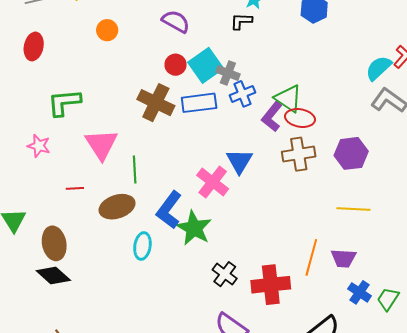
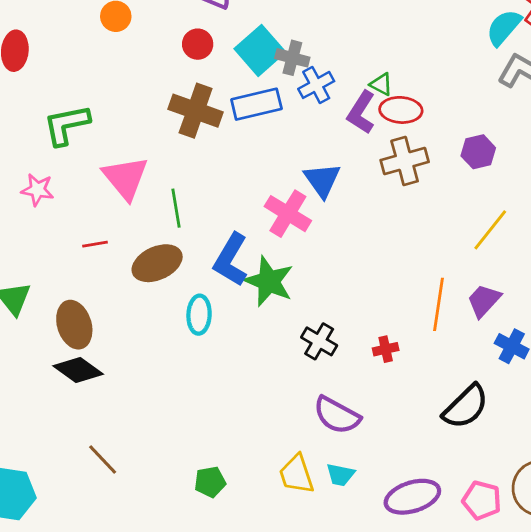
red circle: (176, 65) -> (198, 44), moved
green triangle: (288, 98) -> (381, 84), size x0.6
purple hexagon: (351, 153) -> (478, 152), size x0.7
yellow line: (353, 209) -> (490, 230), turned -48
purple trapezoid: (343, 258) -> (484, 301), turned 136
red cross: (271, 285) -> (386, 349), size x0.5

